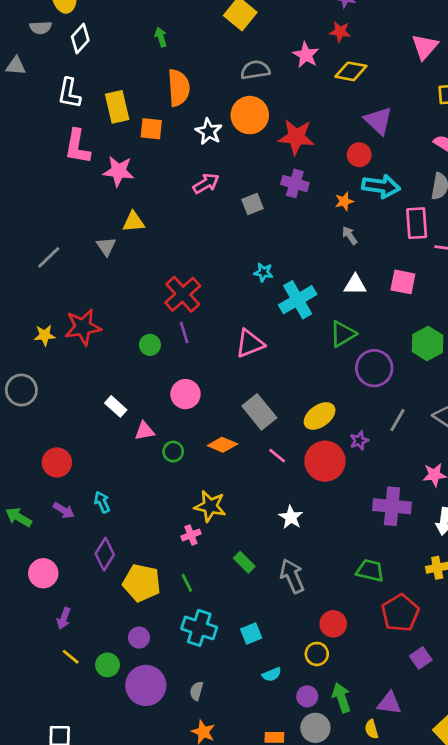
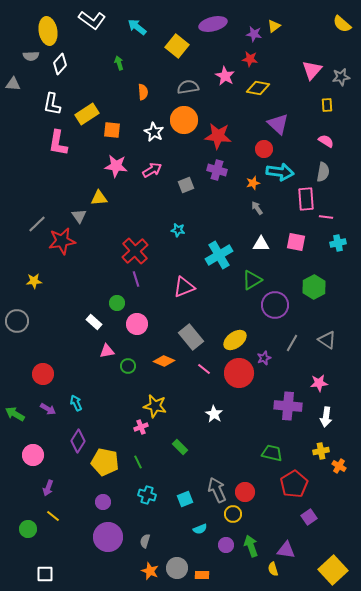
orange semicircle: (179, 88) -> (143, 92), moved, size x0.6
yellow rectangle: (117, 107) -> (87, 114), turned 70
pink star: (118, 171) -> (116, 166), moved
cyan star: (263, 272) -> (178, 230), moved
red star: (83, 327) -> (62, 241), moved
green circle: (150, 345) -> (117, 303), moved
white rectangle: (116, 406) -> (94, 322), moved
gray arrow: (292, 576) -> (217, 490), moved
cyan cross: (199, 628) -> (147, 495), size x0.7
green circle: (108, 665) -> (28, 529), moved
gray circle: (315, 728) -> (177, 568), moved

